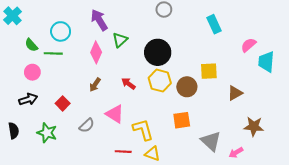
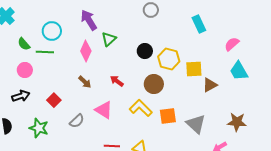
black circle: (158, 52) -> (145, 51), size x0.6
cyan trapezoid: (266, 62) -> (239, 71), moved, turned -35
yellow hexagon: (160, 81) -> (169, 59), moved
brown arrow: (95, 85) -> (85, 82), turned -80
brown circle: (187, 87) -> (154, 84), moved
brown triangle: (235, 93) -> (210, 85), moved
yellow L-shape: (143, 130) -> (141, 108), moved, turned -30
gray triangle: (211, 141) -> (196, 124), moved

